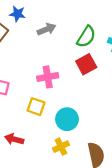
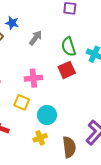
gray arrow: (47, 29) -> (36, 38), turned -35
green semicircle: (86, 37) -> (69, 47), turned 126

